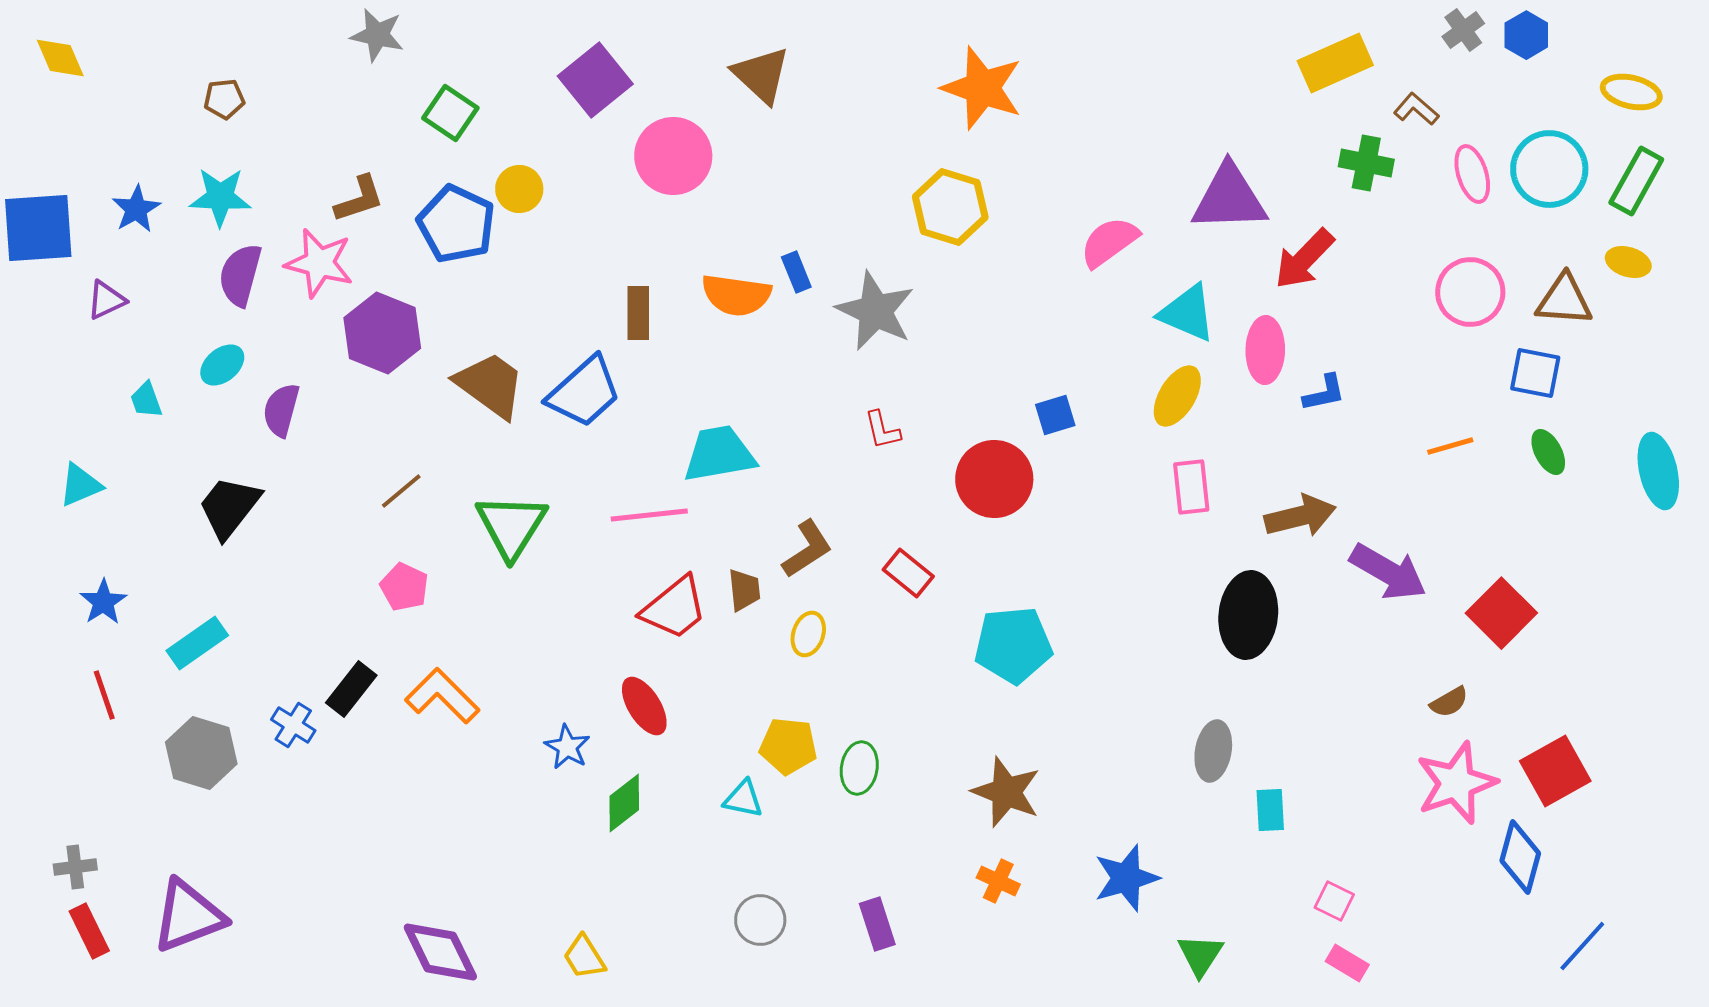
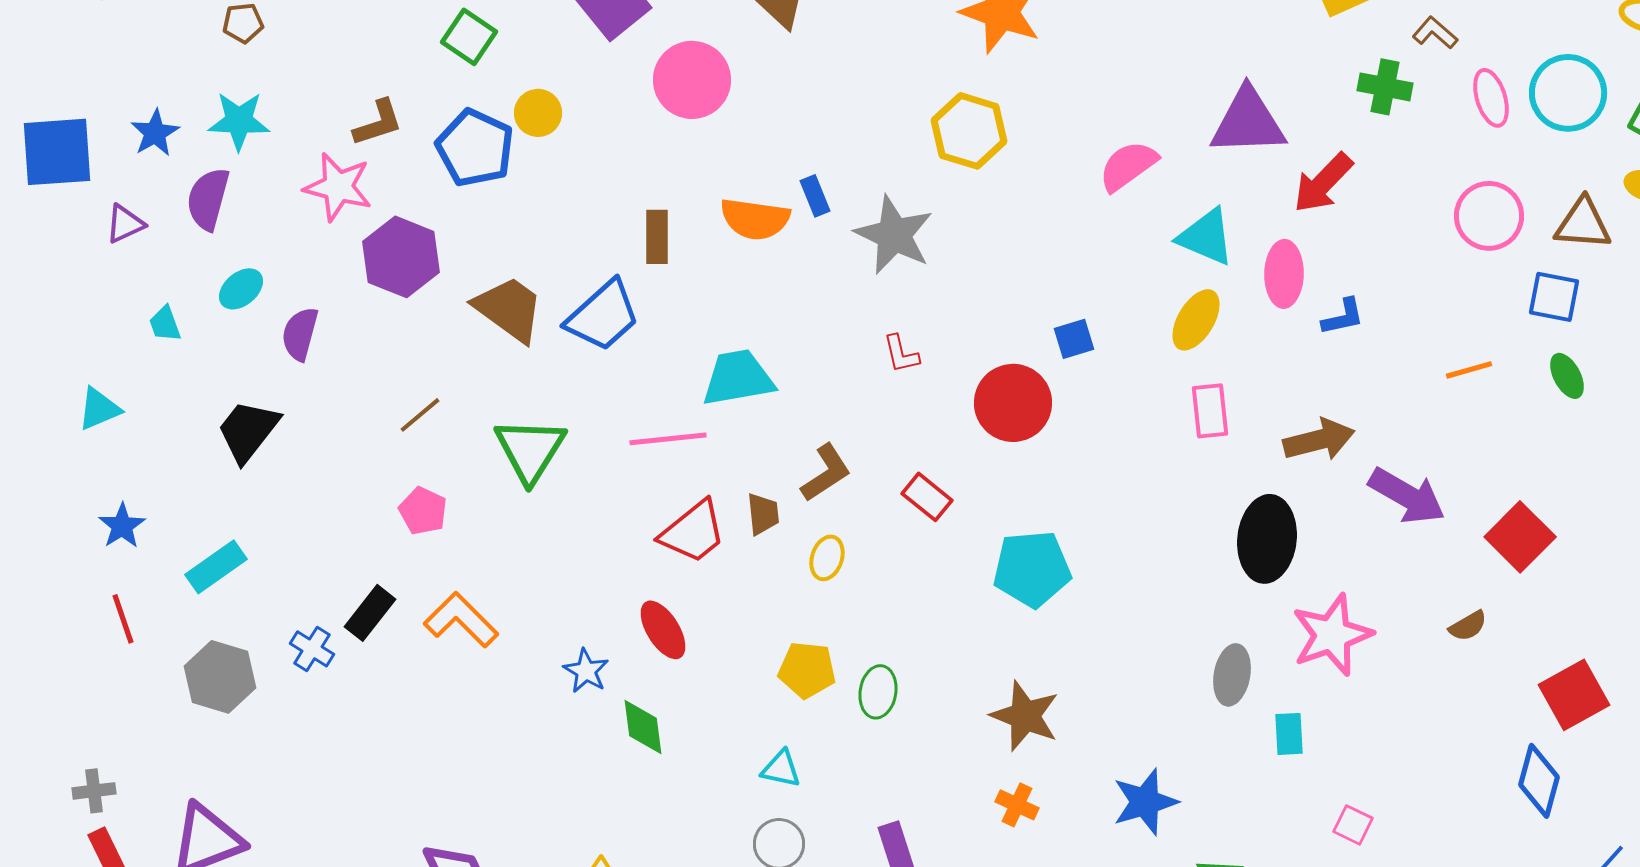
purple semicircle: (240, 275) -> (208, 199), moved
pink star: (1456, 783) -> (1332, 635), moved
cyan triangle: (743, 799) -> (781, 769), moved
green diamond: (624, 803) -> (643, 727), turned -60

